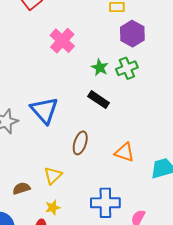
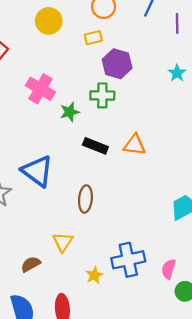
green star: (100, 68) -> (70, 112), moved, turned -30
green cross: (127, 68) -> (102, 95), moved, turned 35
orange triangle: (124, 152) -> (135, 145), moved
yellow star: (53, 208) -> (94, 275), moved

